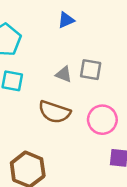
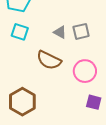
gray square: (91, 70) -> (81, 31), turned -30

